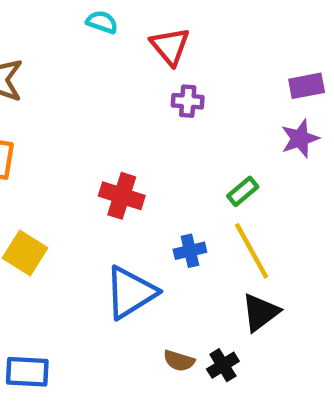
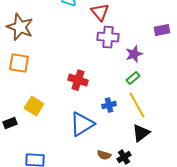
purple cross: (188, 101) -> (108, 37), size x1.5
purple star: (300, 139) -> (134, 54), moved

